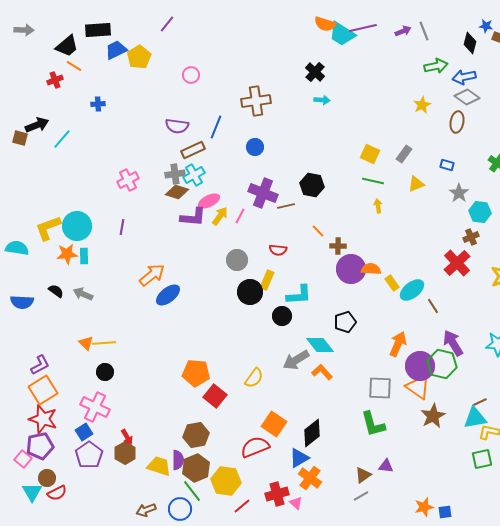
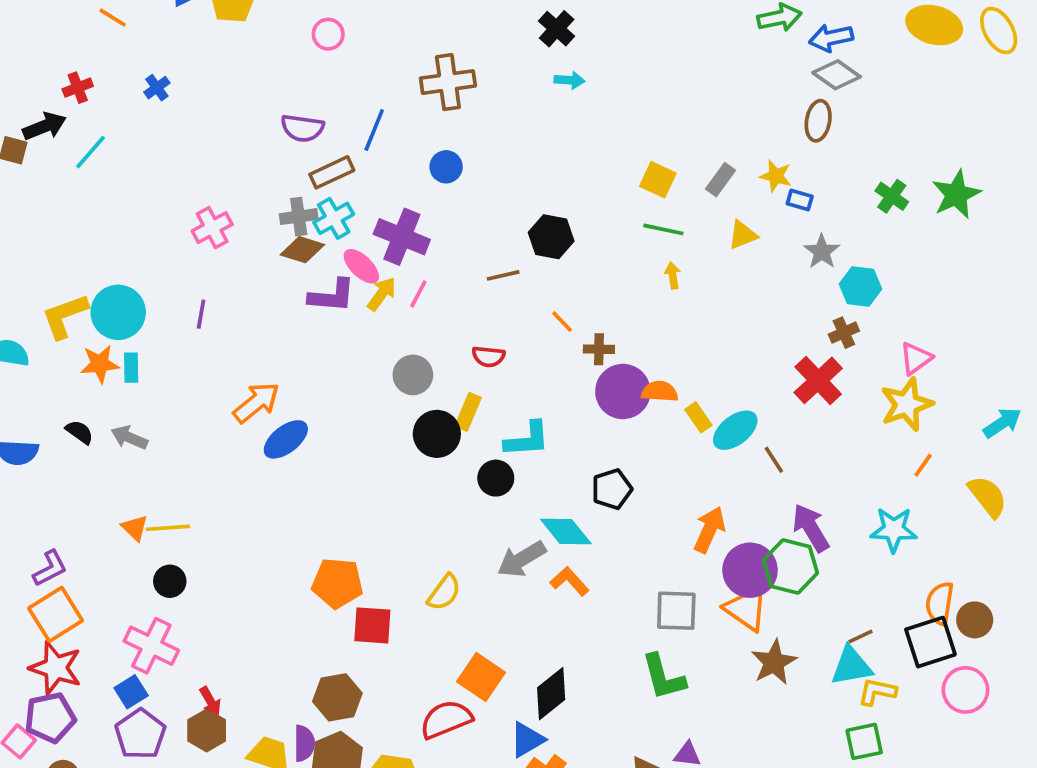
red cross: (55, 80) -> (78, 88), moved
blue cross: (98, 104) -> (157, 88), turned -32
yellow star: (422, 105) -> (776, 176), moved, turned -30
purple cross: (263, 193) -> (402, 237), moved
pink ellipse: (209, 201) -> (361, 266), turned 70
red square: (215, 396) -> (372, 625), turned -35

